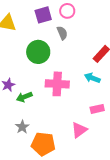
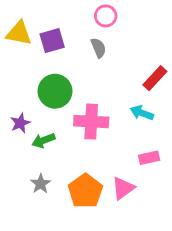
purple square: (43, 15) -> (52, 41), moved
green circle: (38, 52) -> (55, 91), moved
orange pentagon: (43, 144) -> (85, 191), moved, turned 30

